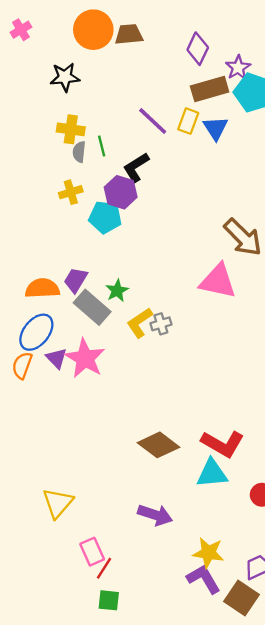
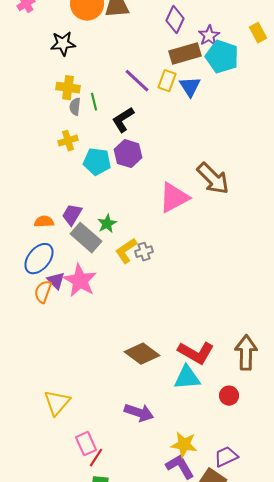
purple hexagon: (121, 192) -> (128, 154), moved
pink triangle: (218, 281) -> (174, 198), moved, turned -40
orange semicircle: (42, 288) -> (44, 222), size x0.7
orange semicircle: (22, 365) -> (43, 292), moved

